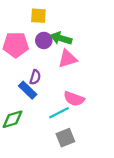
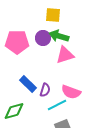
yellow square: (38, 16) -> (53, 15), moved
purple semicircle: (35, 77) -> (45, 90), moved

